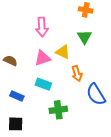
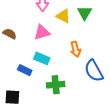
yellow triangle: (63, 52) -> (63, 16), moved
blue rectangle: (17, 96) -> (25, 70), moved

